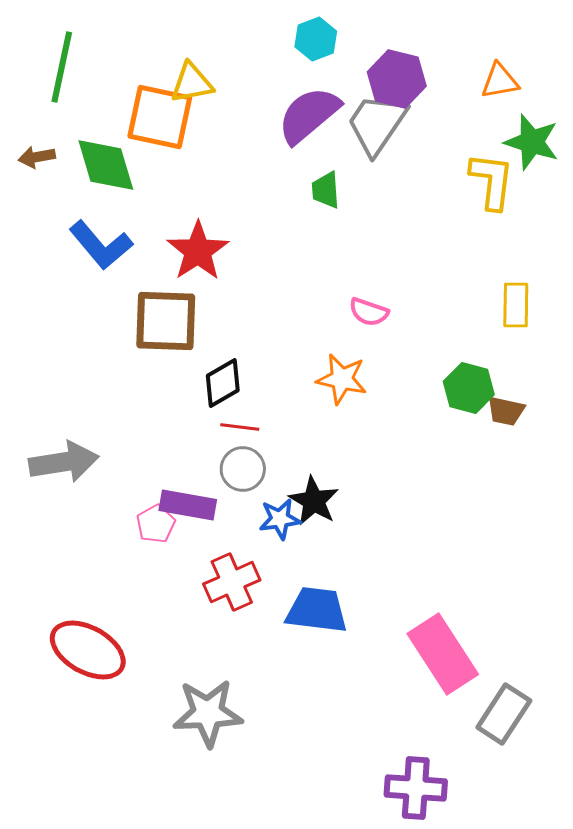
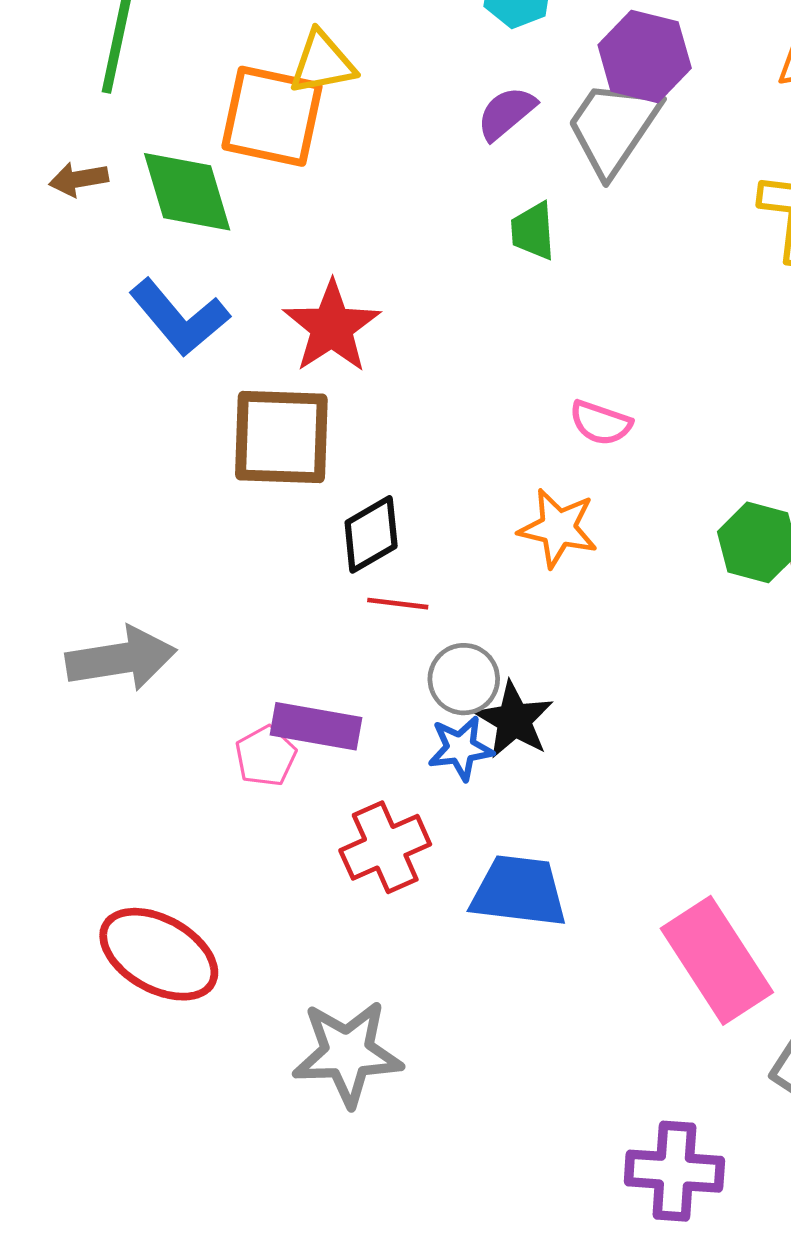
purple semicircle: (309, 115) -> (506, 113), size x0.6
gray circle: (243, 469) -> (464, 679), moved

